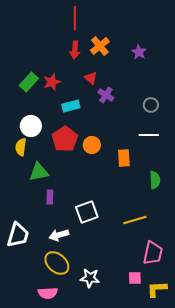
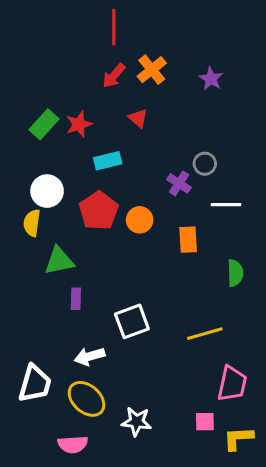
red arrow: (75, 50) -> (114, 76), turned 36
purple cross: (106, 95) -> (179, 183), moved
gray circle: (151, 105) -> (205, 164), moved
white trapezoid: (18, 235) -> (35, 384), moved

